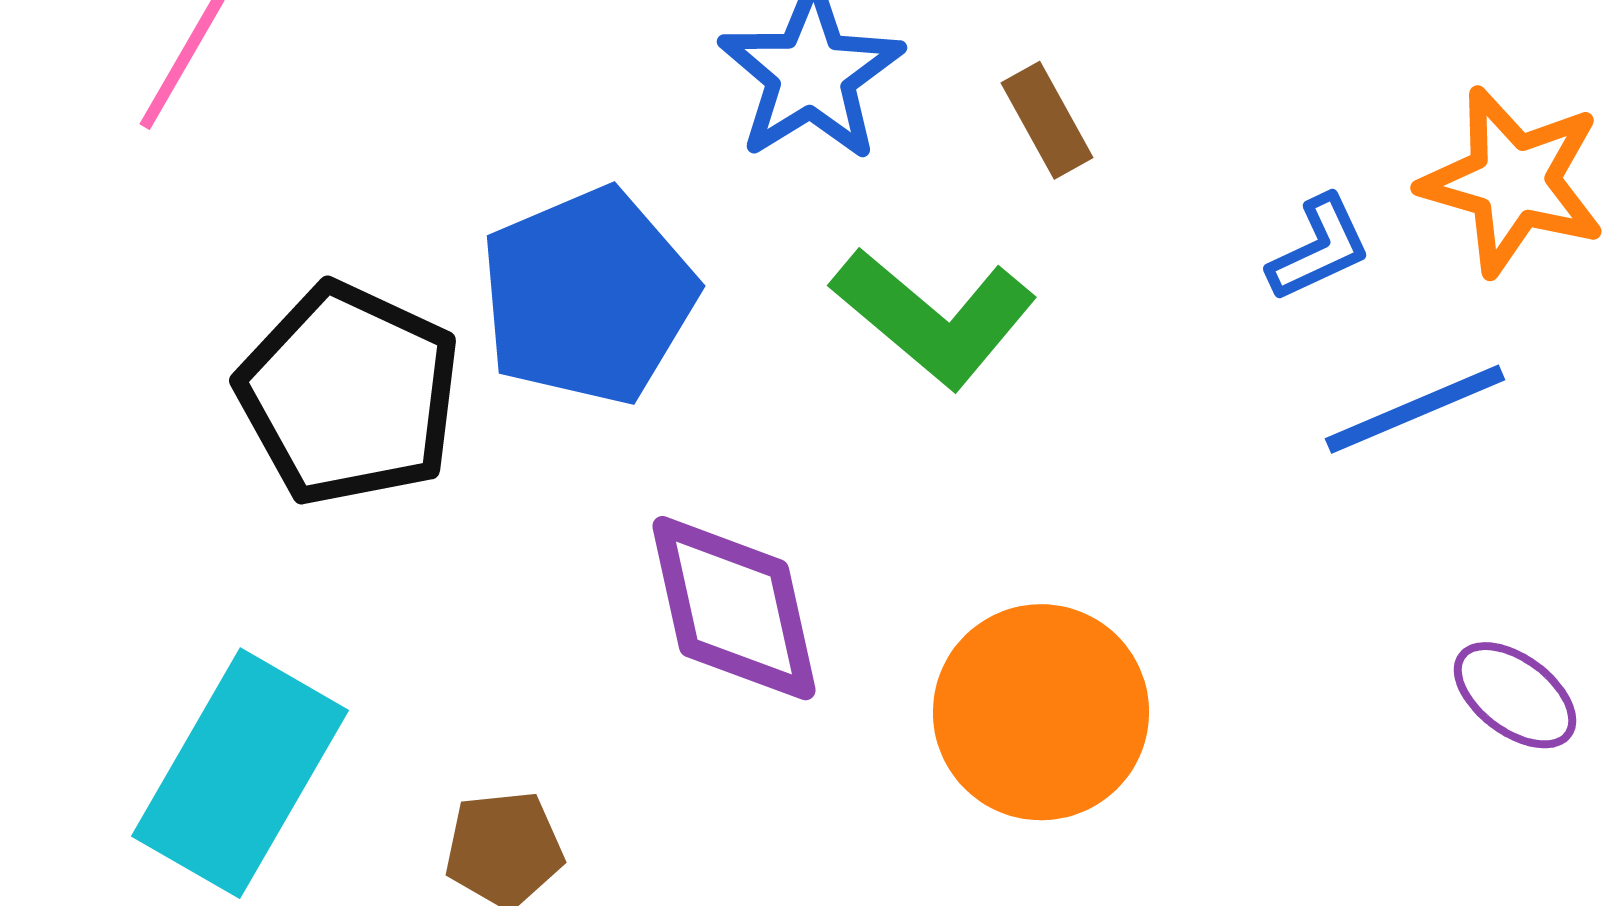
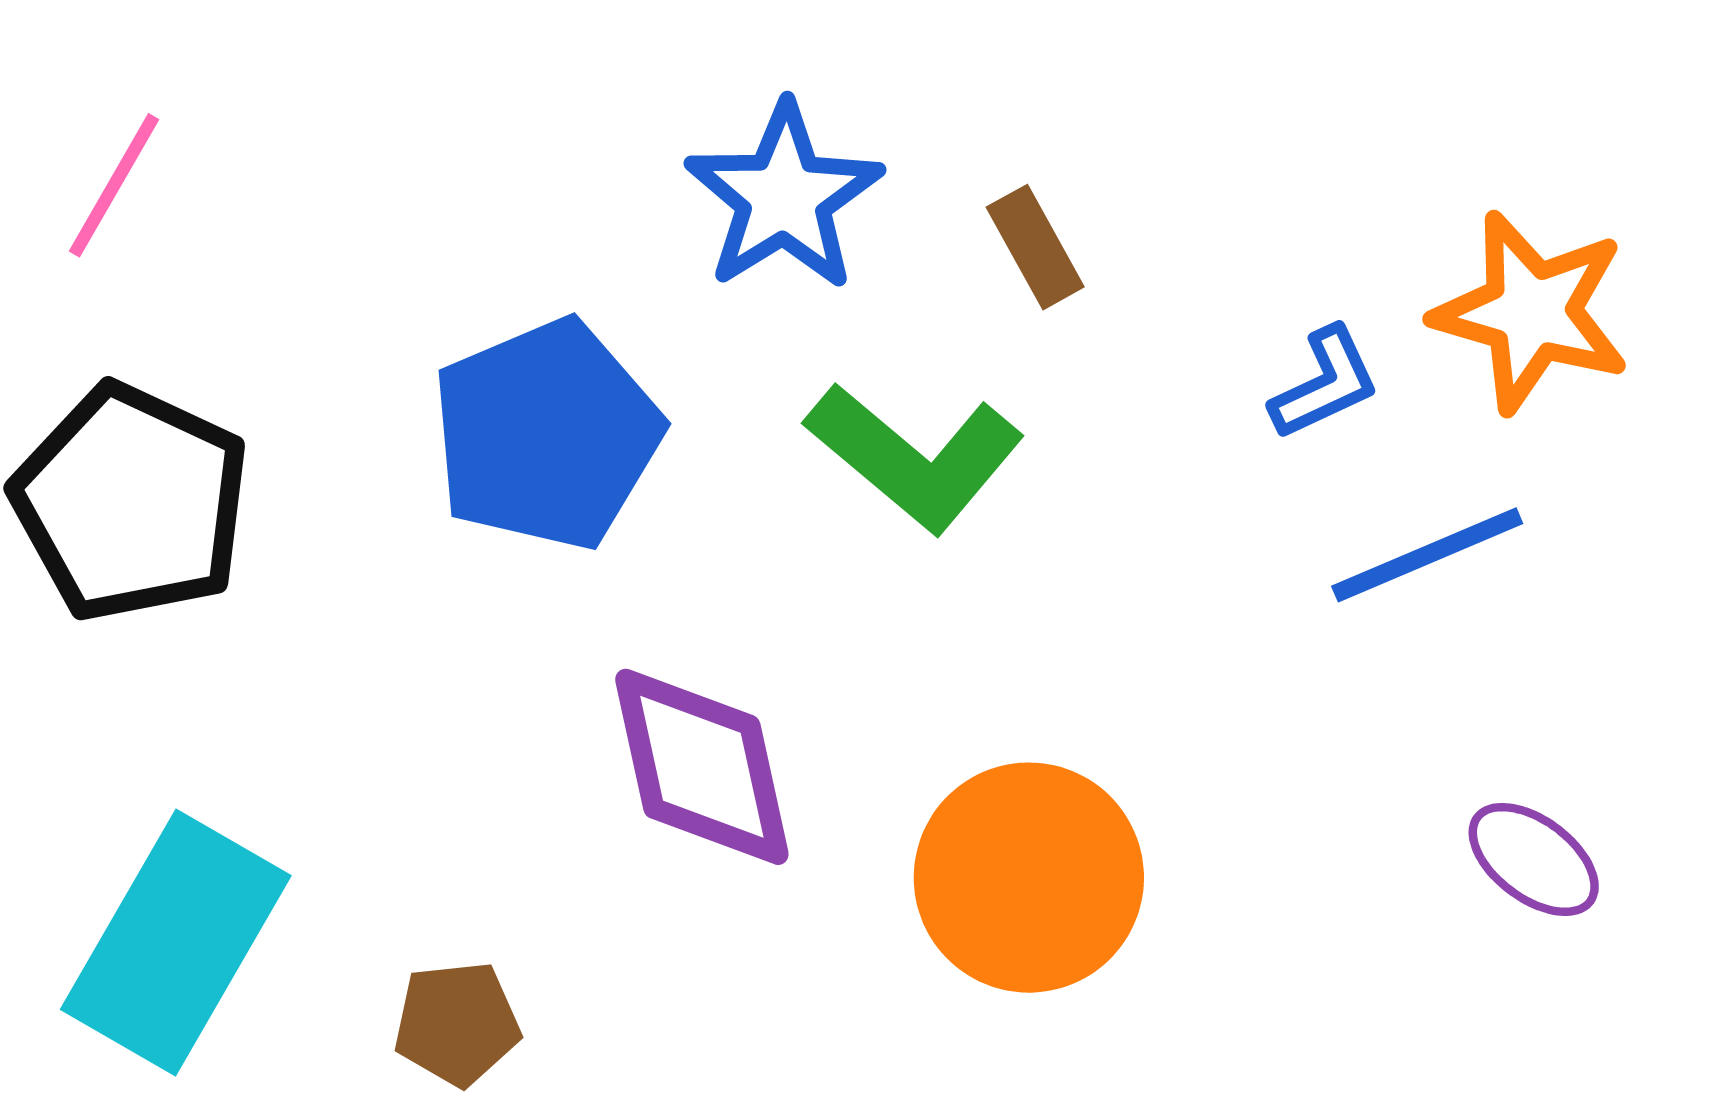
black pentagon: (349, 394) -> (131, 503), moved

